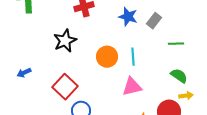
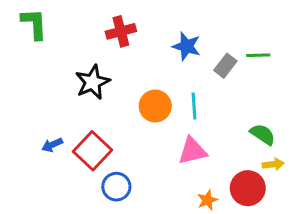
gray rectangle: (154, 21) -> (225, 66), moved
green line: (176, 44) -> (258, 55), moved
blue arrow: (24, 73) -> (52, 145), moved

